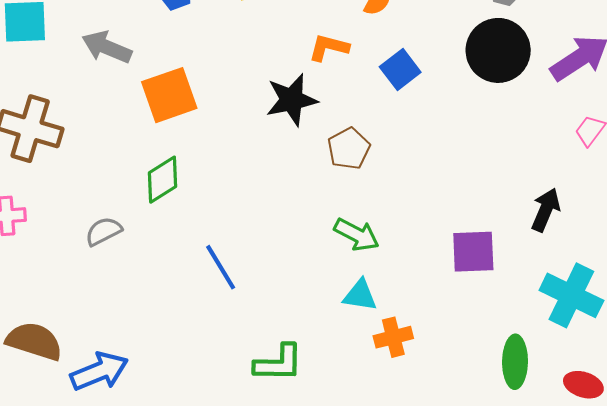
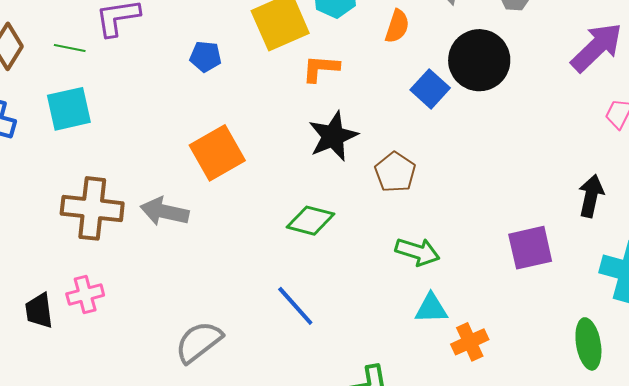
gray arrow: (107, 47) -> (165, 212), moved
orange L-shape: (329, 47) -> (321, 68), moved
black circle: (498, 50) -> (479, 60), moved
green diamond: (163, 180) -> (311, 221), moved, turned 57
gray semicircle: (103, 231) -> (199, 342), moved, size x1.4

